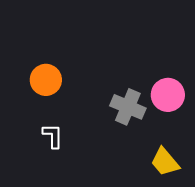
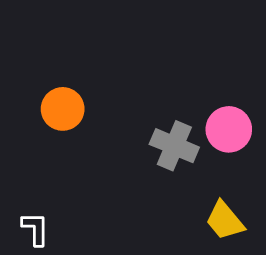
white L-shape: (53, 136) -> (35, 229), moved

